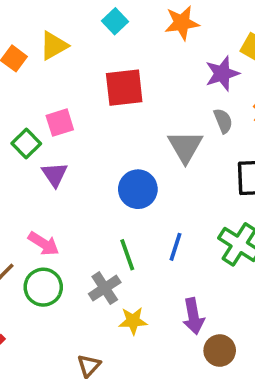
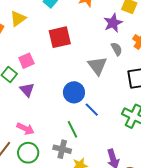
blue line: (176, 247) -> (92, 110), moved, turned -56
gray cross: (105, 288) -> (62, 149), turned -36

